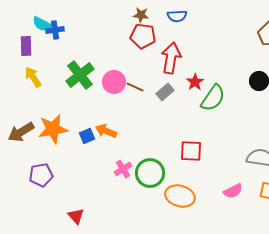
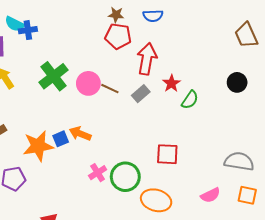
green semicircle: (213, 98) -> (190, 100), size x0.7
orange star: (53, 129) -> (38, 146), moved

